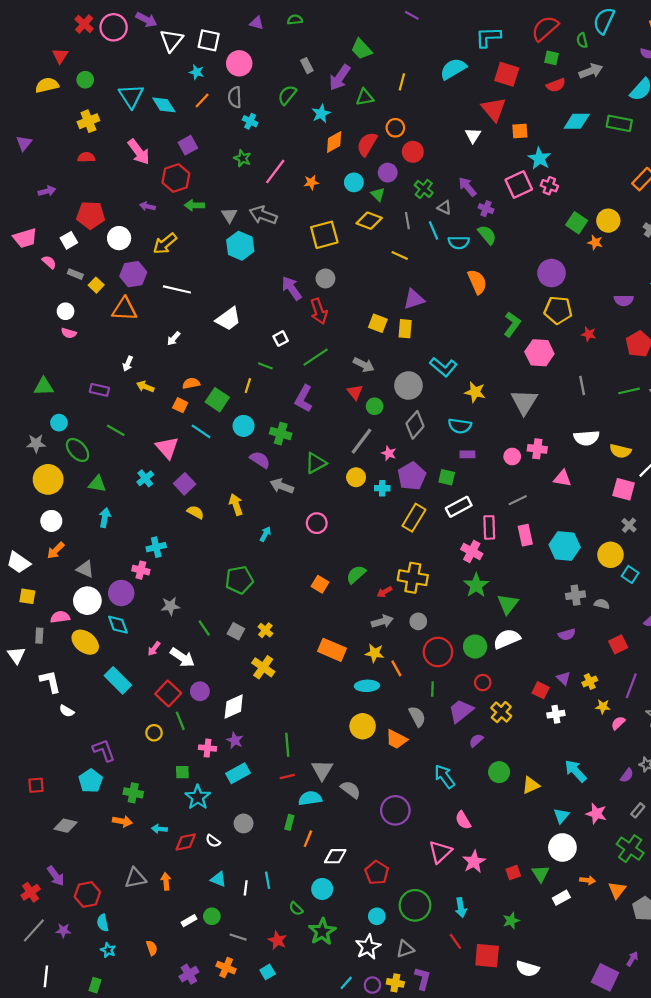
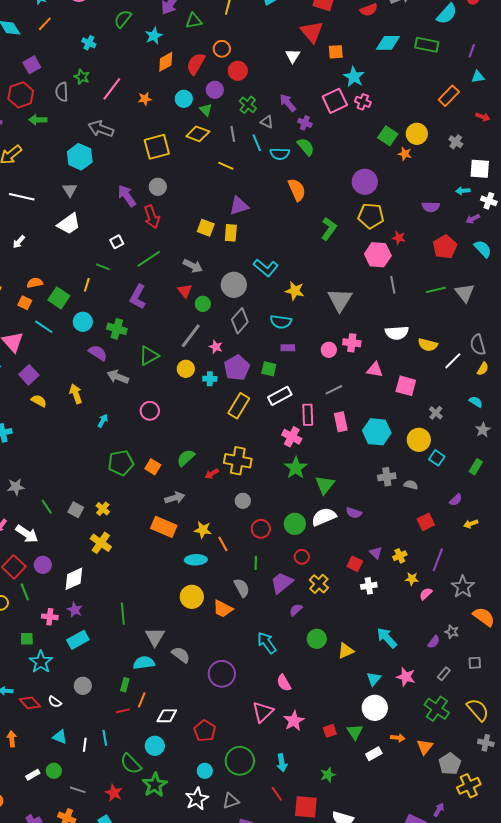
gray semicircle: (235, 97) -> (62, 92), moved
gray triangle: (229, 215) -> (70, 190), moved
pink hexagon: (539, 353) -> (378, 255), moved
pink square: (624, 489) -> (406, 386), moved
green pentagon: (239, 580) -> (121, 463), moved
gray arrow: (382, 621) -> (175, 498), moved
purple semicircle: (567, 635) -> (354, 513), moved, turned 35
red circle: (438, 652) -> (261, 529), size x0.7
red line: (287, 776) -> (123, 711), moved
red diamond: (186, 842) -> (30, 703), turned 60
green semicircle: (296, 909) -> (131, 764), size x1.6

